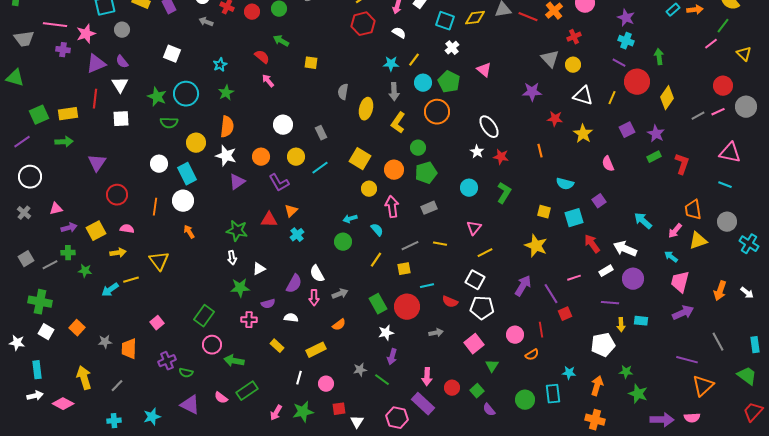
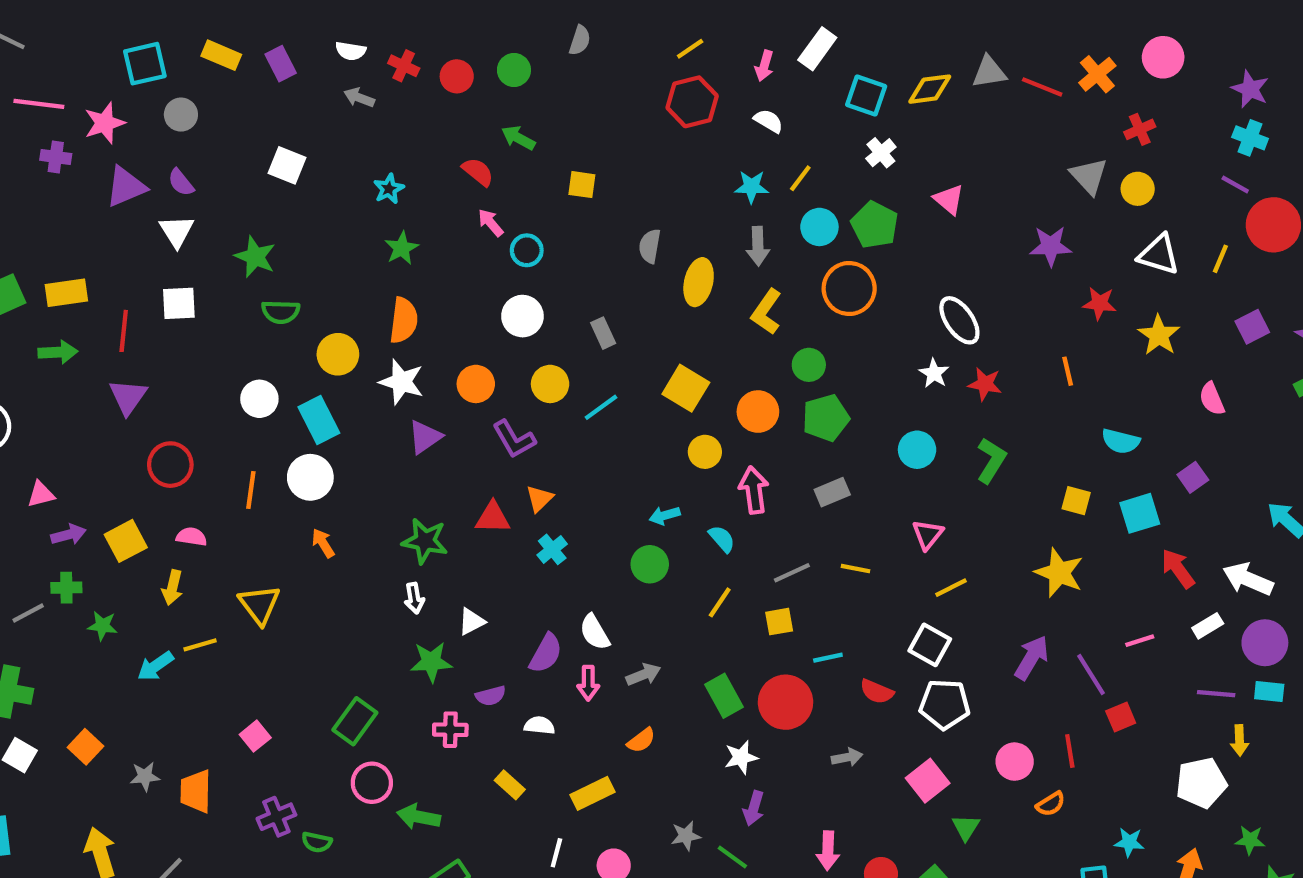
cyan circle: (186, 94) -> (527, 250), moved, size x0.6
red line: (95, 99) -> (124, 331), moved
yellow arrow: (118, 253) -> (172, 588), turned 112
cyan rectangle: (641, 321) -> (1269, 692), moved

